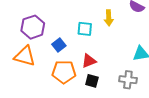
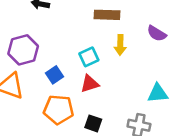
cyan square: (85, 29) -> (89, 57), turned -35
red triangle: (89, 61) -> (90, 84), moved

